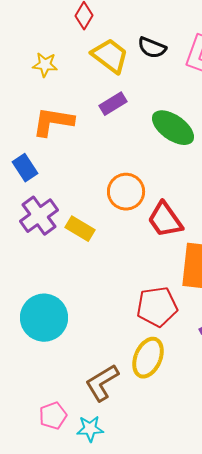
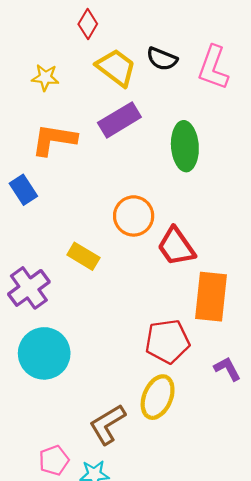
purple rectangle: (113, 104) -> (119, 120), size x1.4
green ellipse: (173, 128) -> (185, 146), turned 51
purple cross: (39, 216) -> (29, 288), moved

